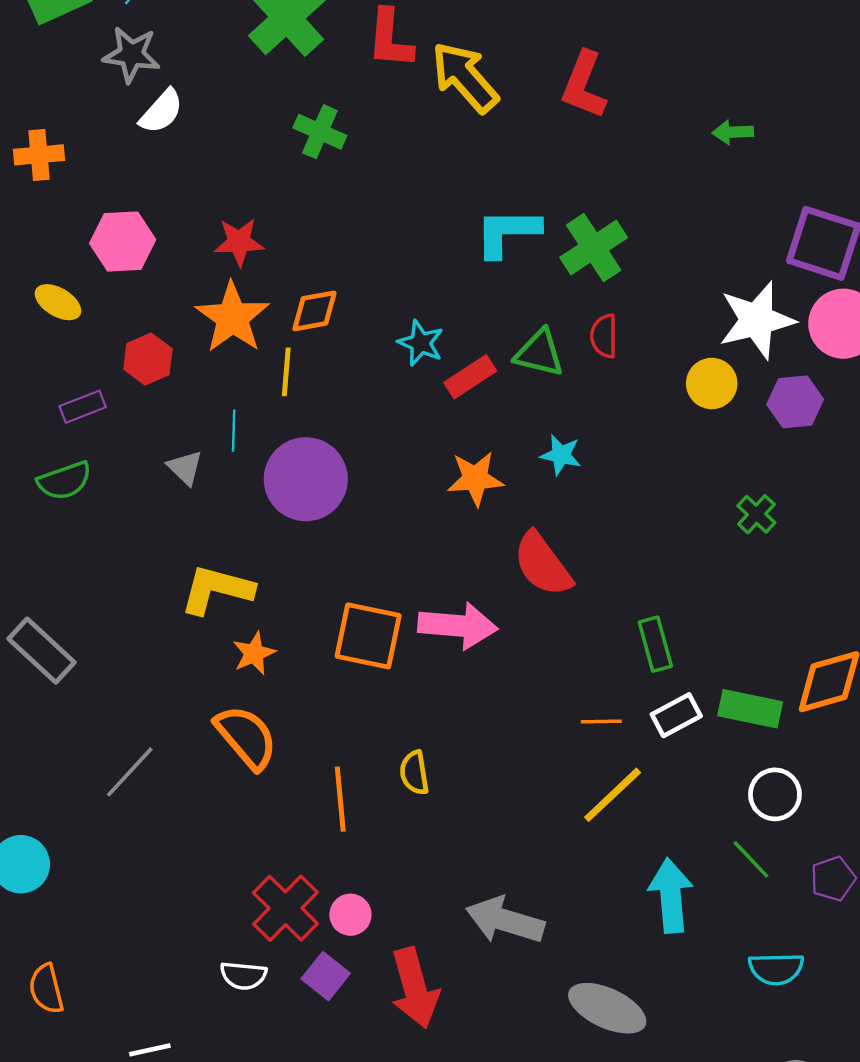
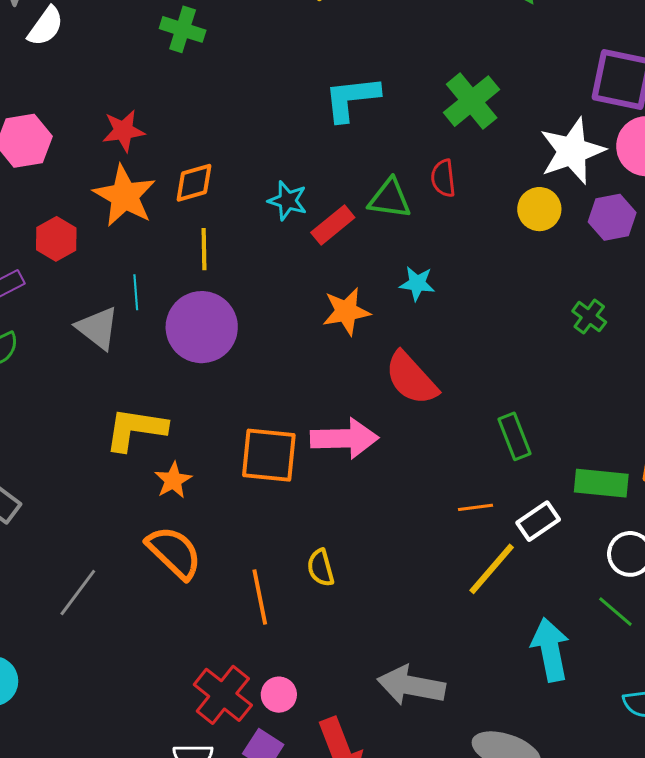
green cross: (594, 248) -> (472, 101), moved
yellow line: (286, 372) -> (204, 249), moved
gray triangle: (185, 468) -> (98, 328), size x1.4
white rectangle: (676, 715) -> (538, 521), moved

